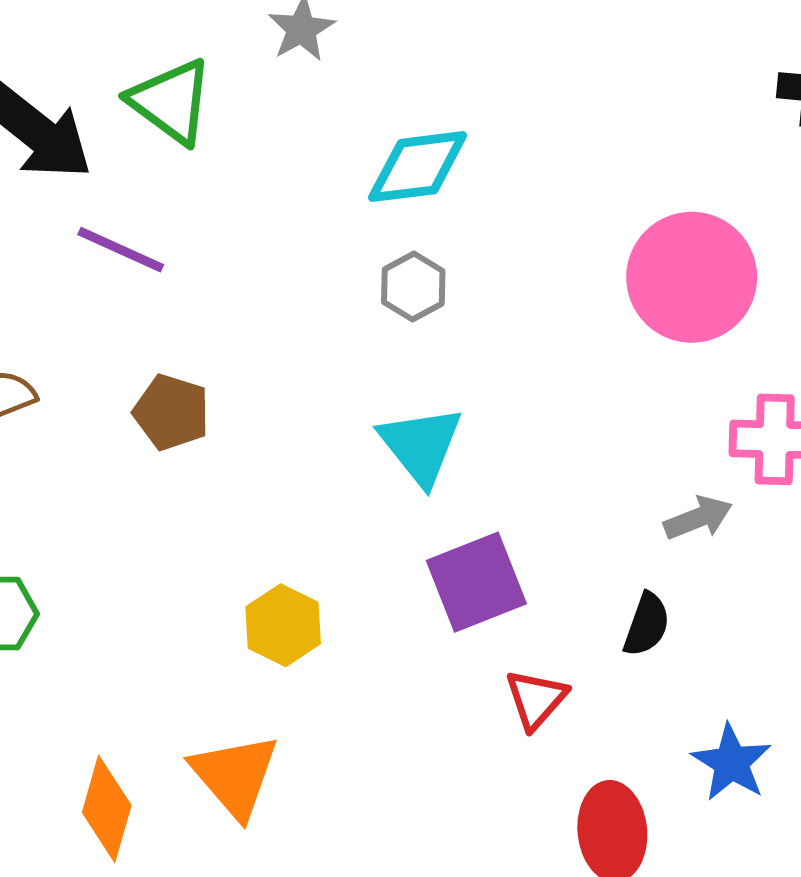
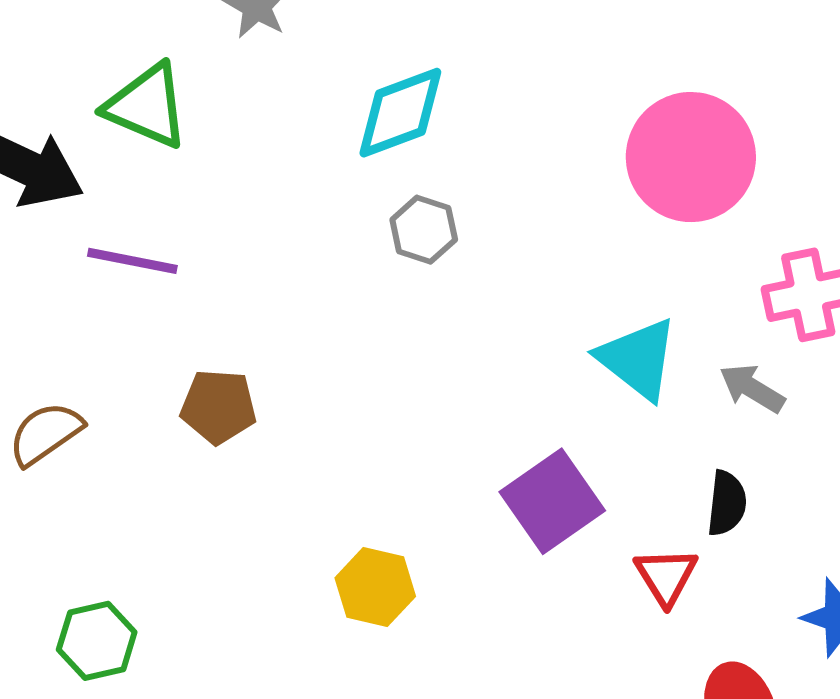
cyan triangle: (421, 445) -> (638, 359), moved
gray arrow: (698, 518) -> (752, 388), turned -114
red triangle: (536, 699) -> (666, 576), moved

